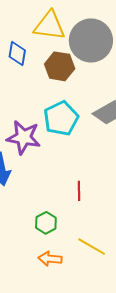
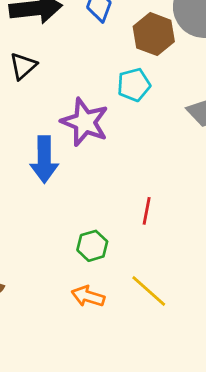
cyan pentagon: (61, 118) -> (134, 85), moved, size x0.7

